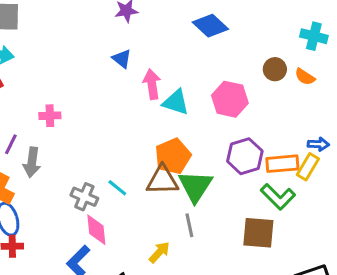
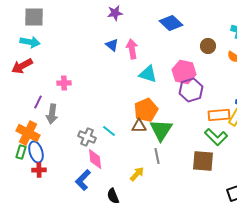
brown circle: (275, 69) -> (208, 46), moved
pink arrow: (152, 84) -> (132, 49), moved
purple hexagon: (245, 156) -> (191, 90), moved
brown triangle: (162, 180) -> (139, 126), size x0.7

